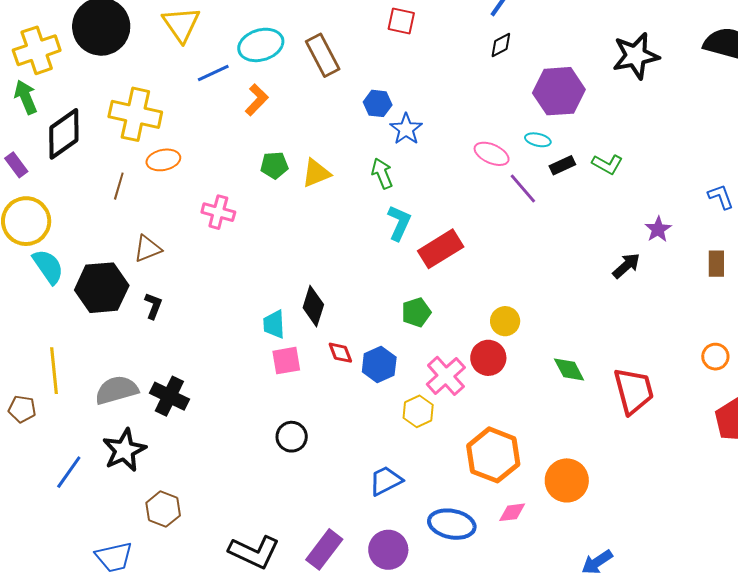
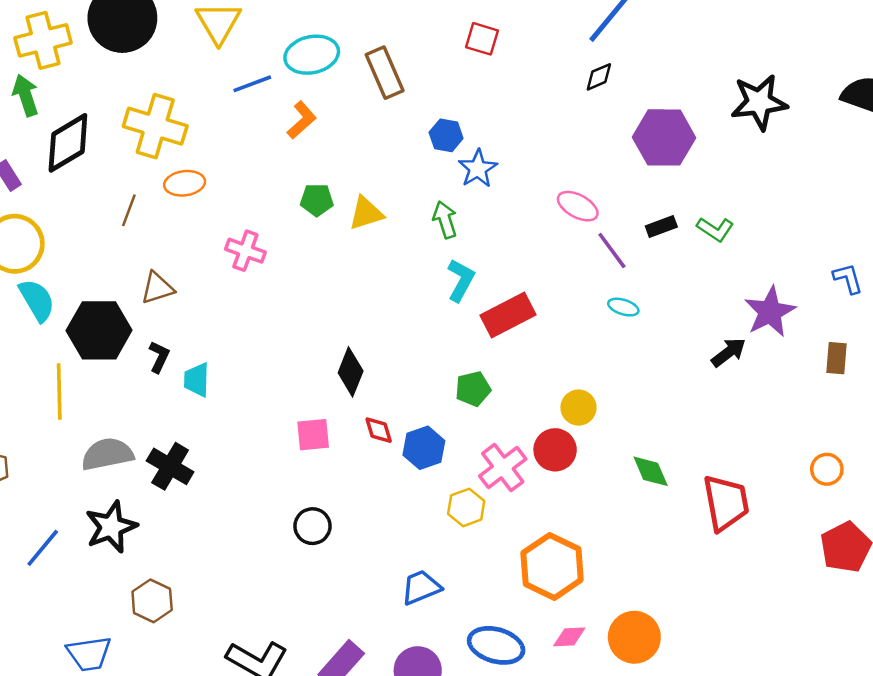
cyan ellipse: (538, 140) -> (623, 307), moved
purple star: (658, 229) -> (770, 312), size x1.6
cyan trapezoid: (274, 324) -> (197, 380), moved
yellow line: (54, 371) -> (59, 392), moved
orange circle: (567, 480) -> (634, 637), moved

